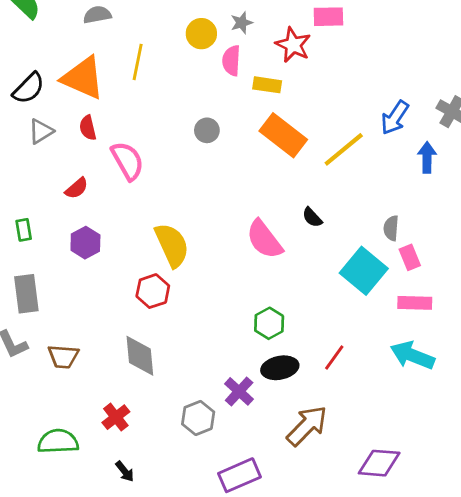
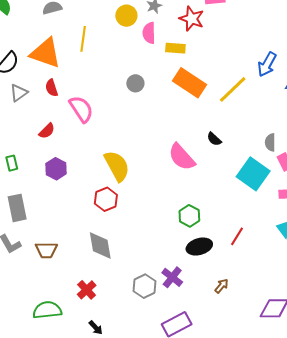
purple cross: (239, 391) -> (172, 277), moved
brown arrow: (307, 426) -> (222, 286), size x0.5

